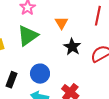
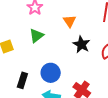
green triangle: (28, 36) -> (36, 36), size x0.7

